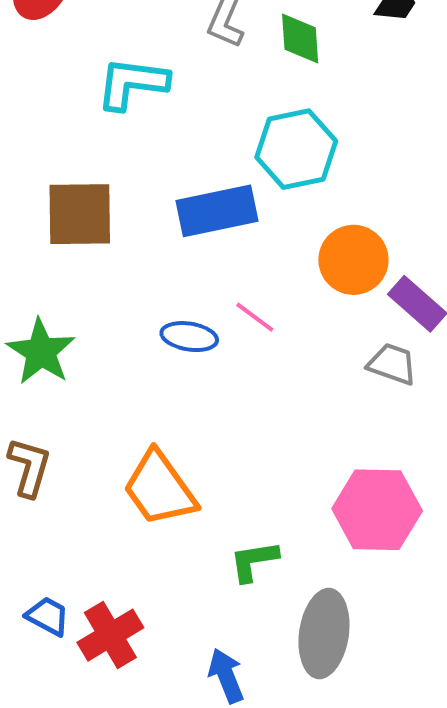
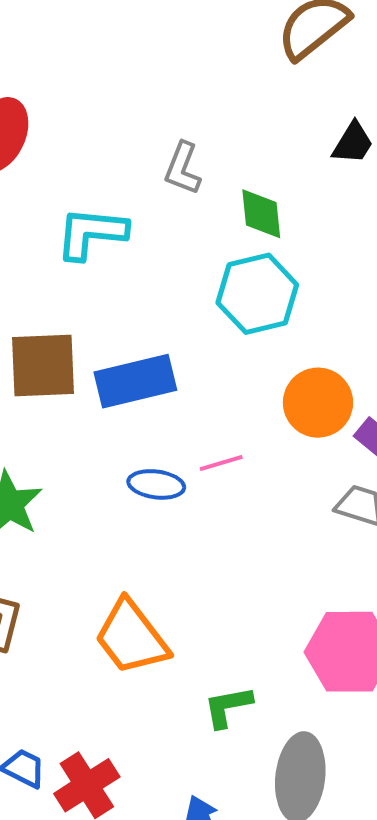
green diamond: (300, 38) -> (261, 214), moved
blue rectangle: (217, 211) -> (135, 381), moved
pink line: (255, 317) -> (221, 463), turned -51

